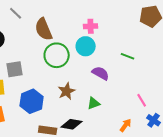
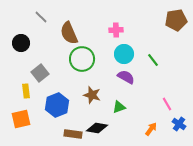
cyan circle: (86, 46) -> (124, 54), moved
green line: (128, 56) -> (153, 60), turned 32
gray square: (15, 69) -> (40, 73), turned -30
brown star: (67, 91) -> (92, 95), turned -30

